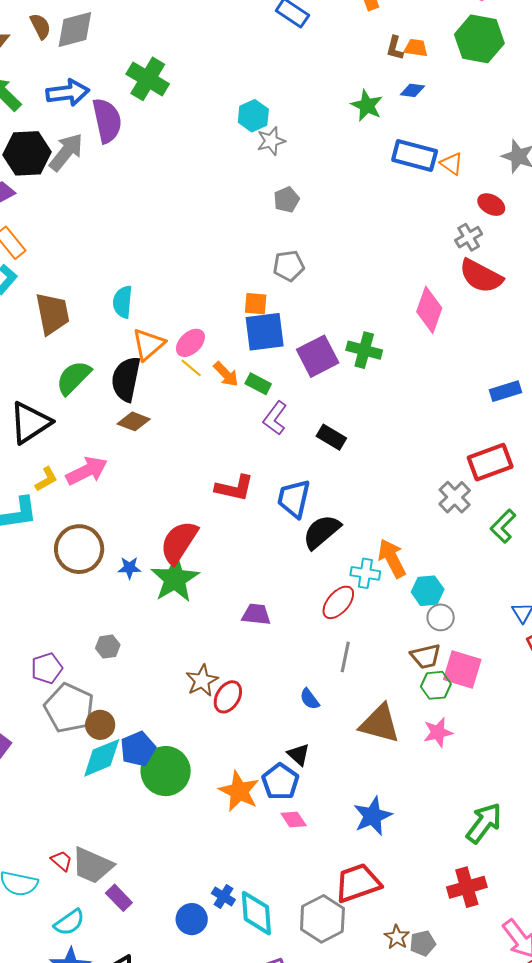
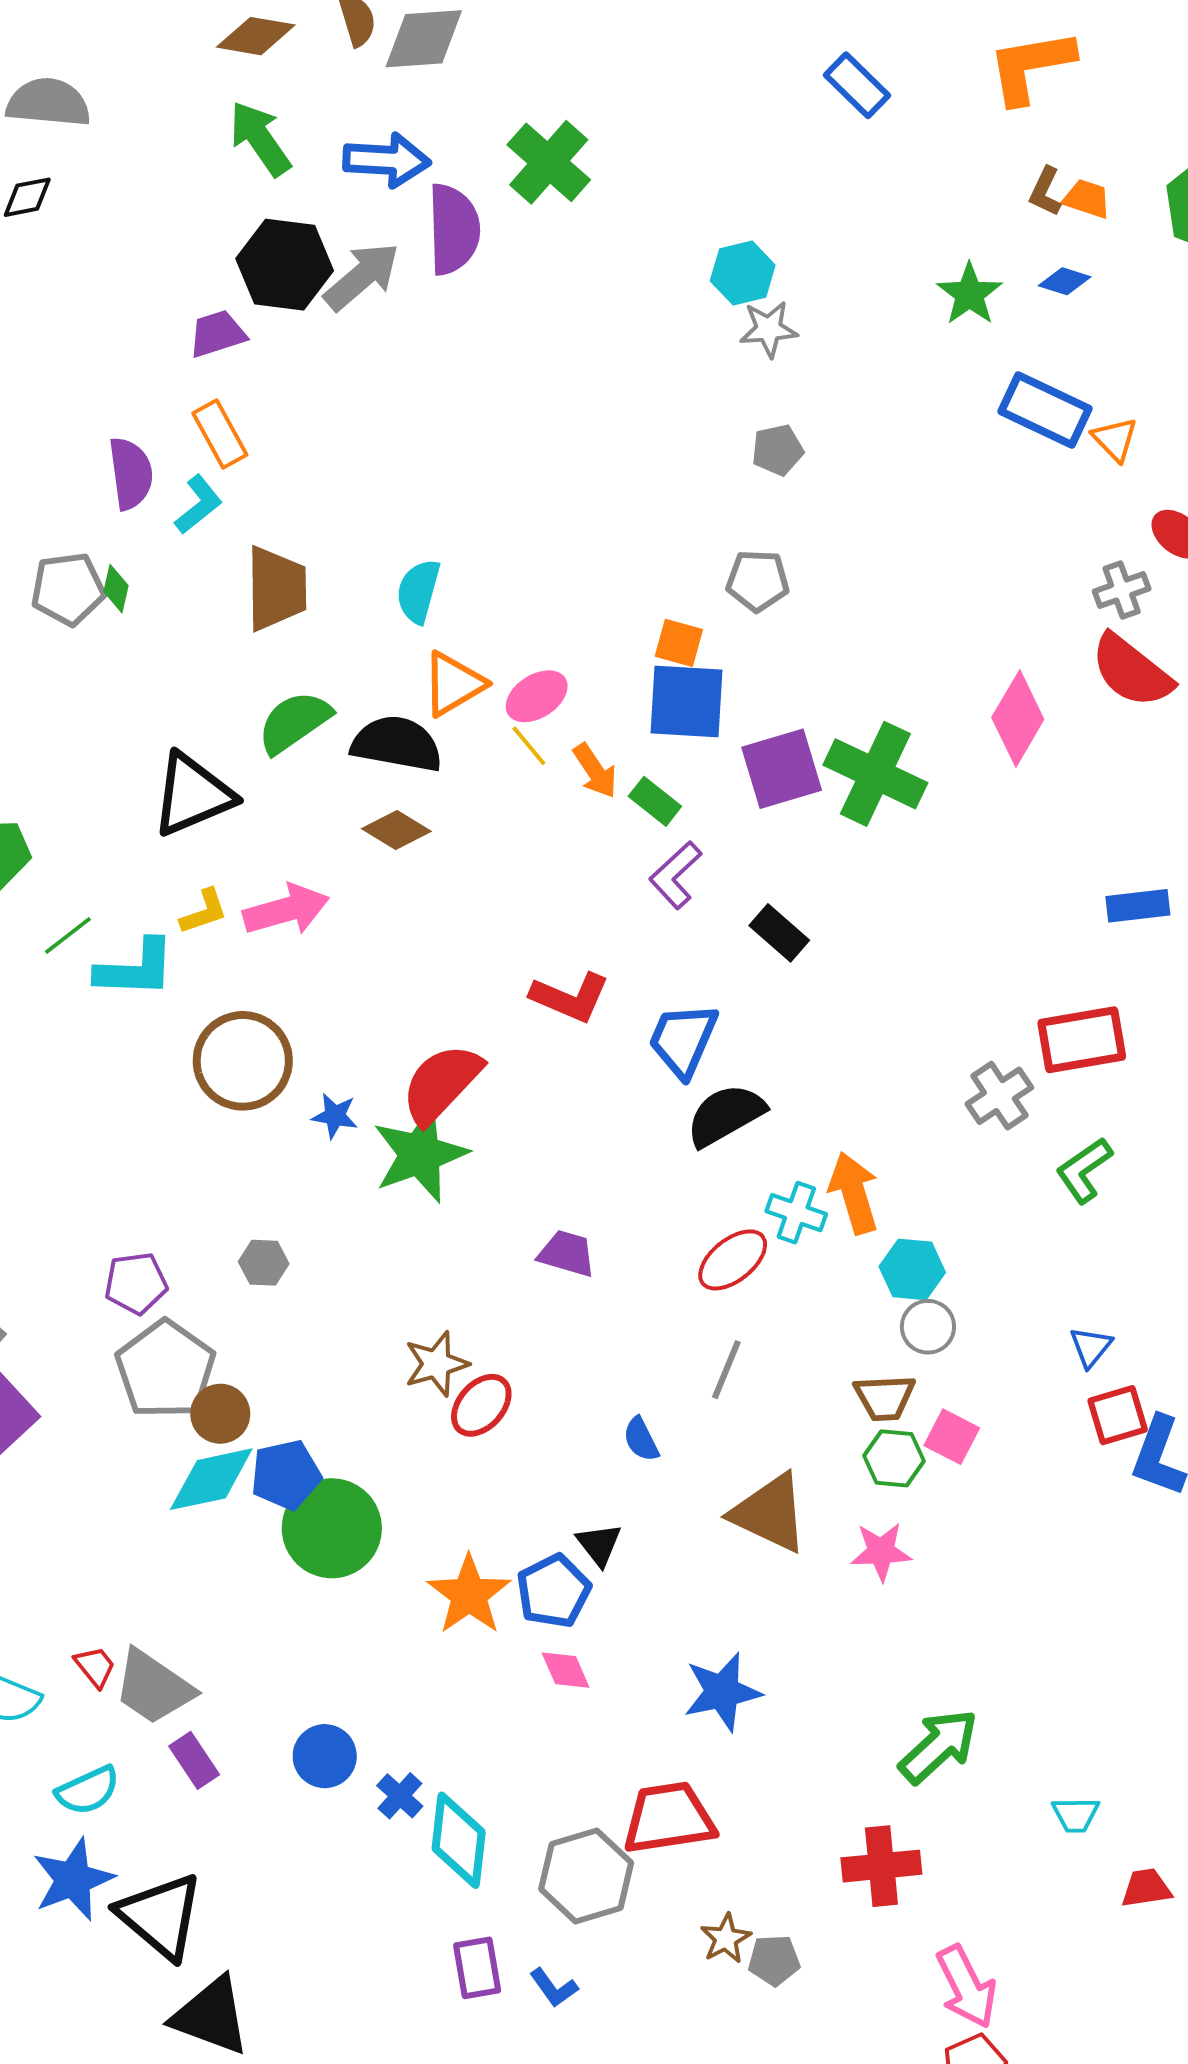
green cross: (364, 350) -> (875, 774), size x1.4
black semicircle: (126, 379) -> (397, 744), turned 78
pink square: (462, 669) -> (952, 1437), size x0.7
blue circle: (192, 919) -> (325, 1756), moved

